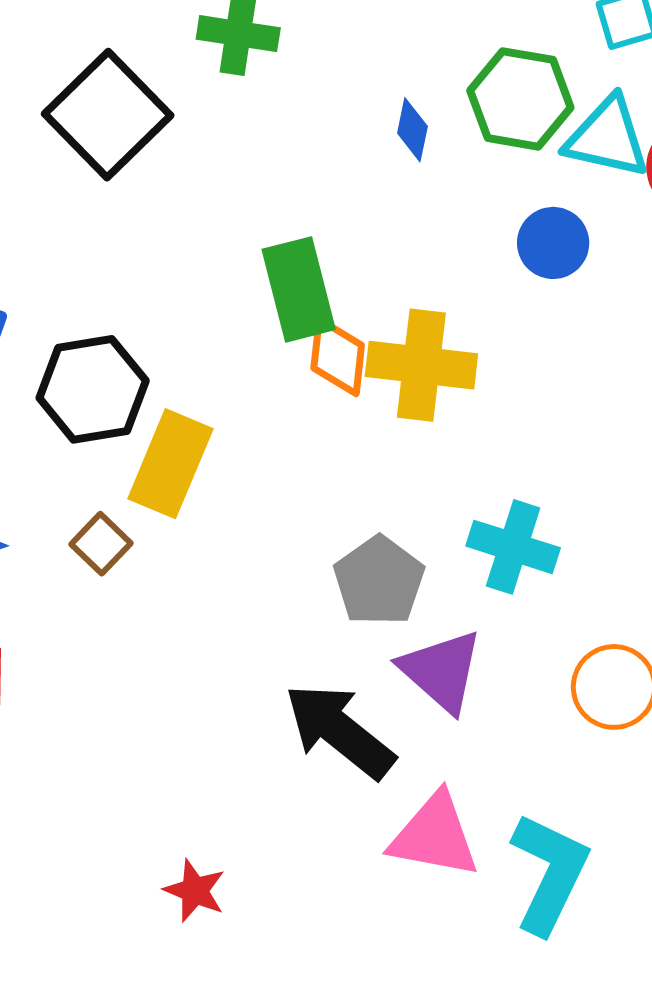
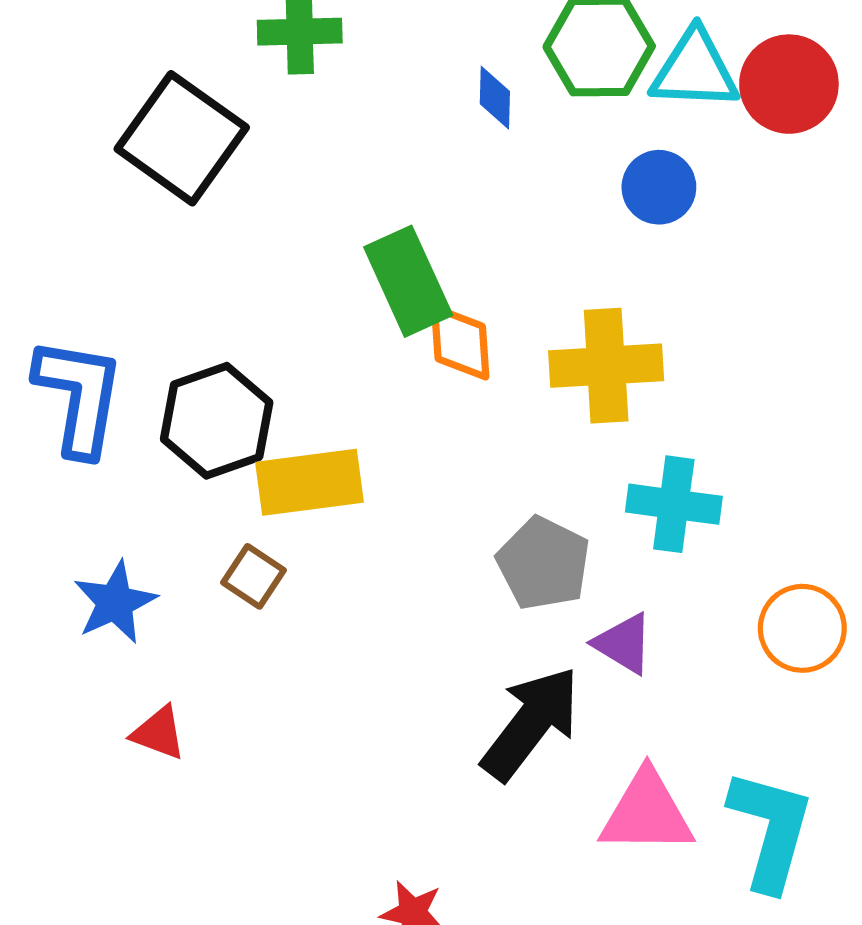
yellow cross: (421, 365) -> (606, 366), moved
yellow rectangle: (170, 464) -> (310, 482), turned 70
purple triangle: (441, 671) -> (624, 644), size x0.7
black arrow: (340, 731) -> (531, 723), turned 99

